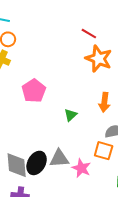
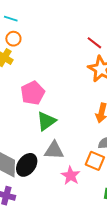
green triangle: (71, 115) -> (46, 121), moved, size x1.5
gray triangle: (59, 158) -> (54, 150), moved

